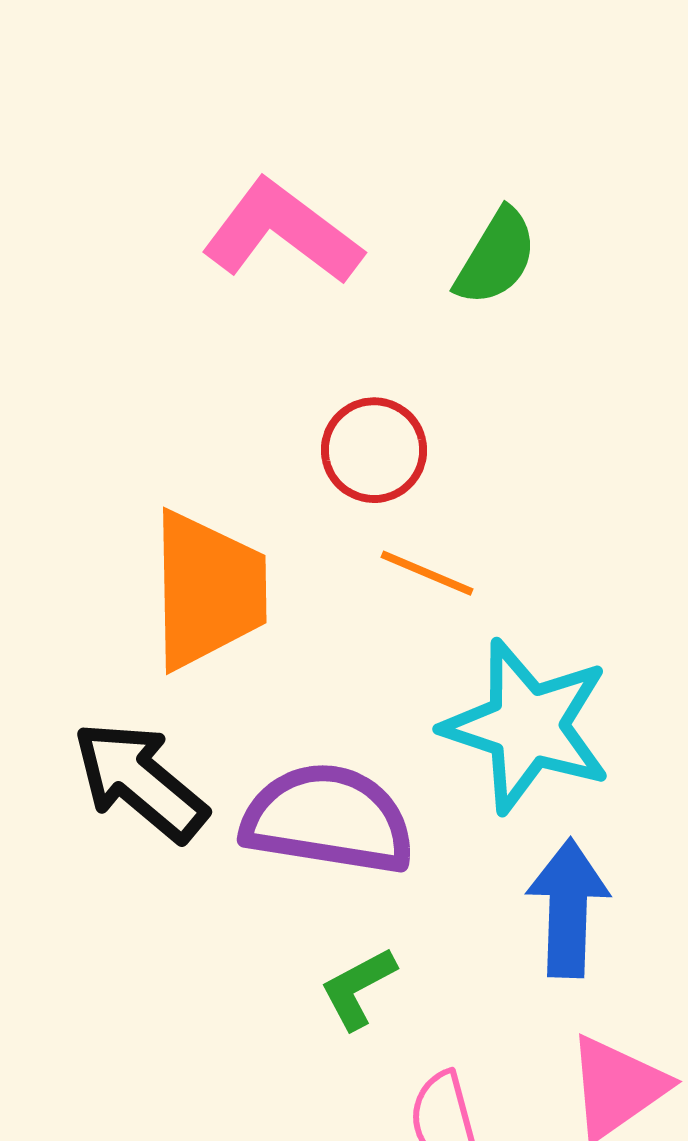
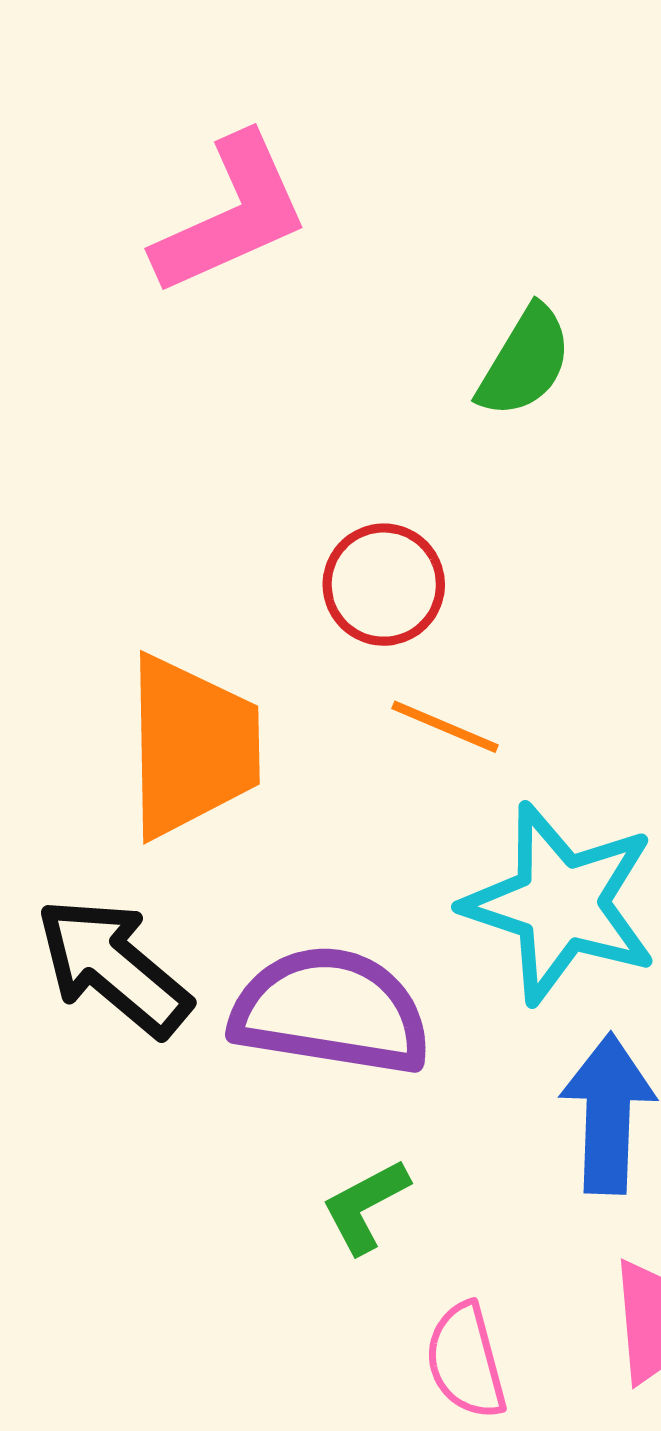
pink L-shape: (282, 232) -> (231, 215), moved, turned 119

